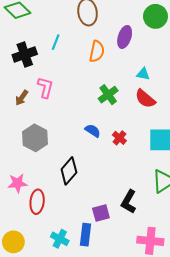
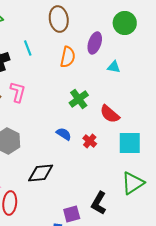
cyan line: (56, 42) -> (28, 48), turned -42
cyan triangle: (143, 74) -> (114, 67), moved
red semicircle: (145, 99) -> (110, 114), moved
black diamond: (69, 171) -> (41, 173), turned 44

